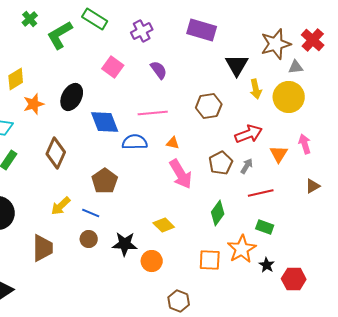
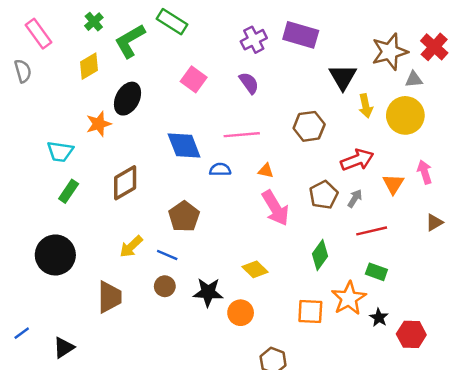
purple cross: (142, 31) -> (254, 40), moved
yellow diamond: (16, 79) -> (89, 66), moved
black ellipse: (72, 97) -> (127, 99), moved
blue semicircle: (135, 142) -> (220, 170), size x0.7
brown diamond: (56, 153) -> (125, 183), turned 36

